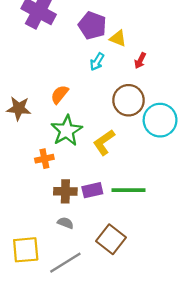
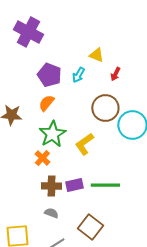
purple pentagon: (92, 25) -> (49, 75), moved
orange cross: (44, 159) -> (42, 158), moved, turned -35

